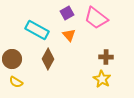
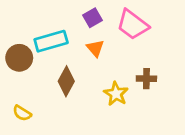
cyan rectangle: (37, 30) -> (51, 41), turned -45
brown circle: (12, 59) -> (19, 58), moved
yellow star: (102, 79) -> (116, 94), moved

